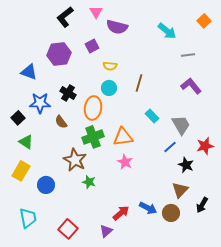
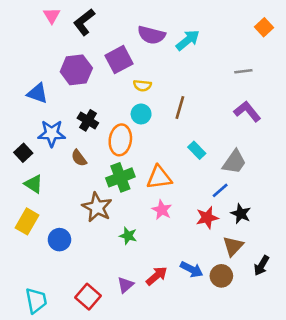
pink triangle: (96, 12) -> (52, 16), moved
cyan arrow: (167, 31) -> (188, 40), moved, turned -78
purple square: (92, 46) -> (119, 60), size x1.5
gray trapezoid: (181, 125) -> (234, 162), turned 65
red star: (205, 146) -> (207, 218), moved
green star: (89, 182) -> (128, 236), moved
cyan trapezoid: (28, 218) -> (36, 300), moved
purple triangle: (106, 231) -> (126, 285), moved

